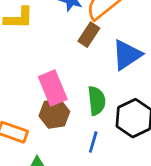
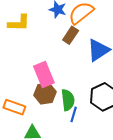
green semicircle: (97, 101) -> (68, 100), moved

